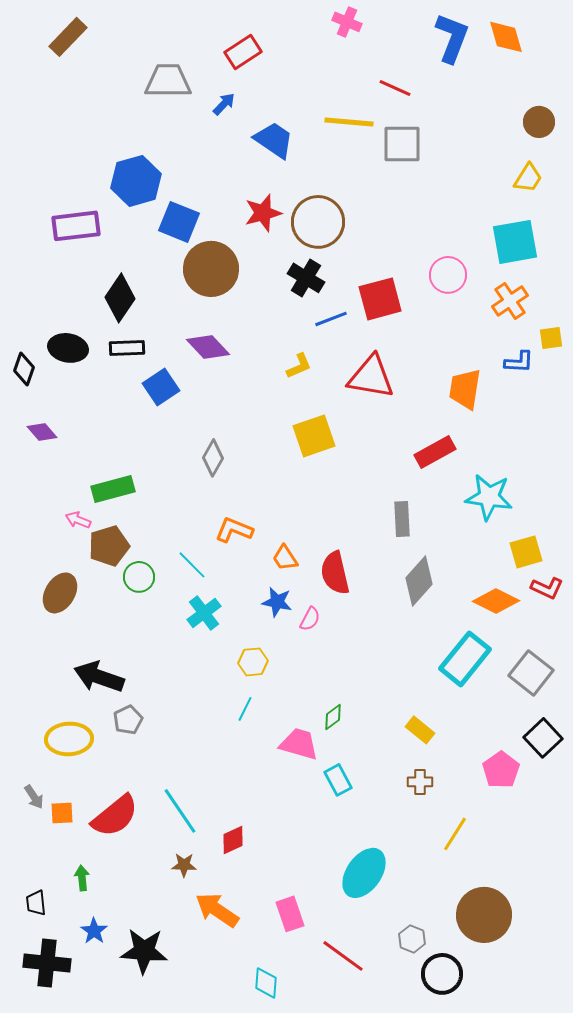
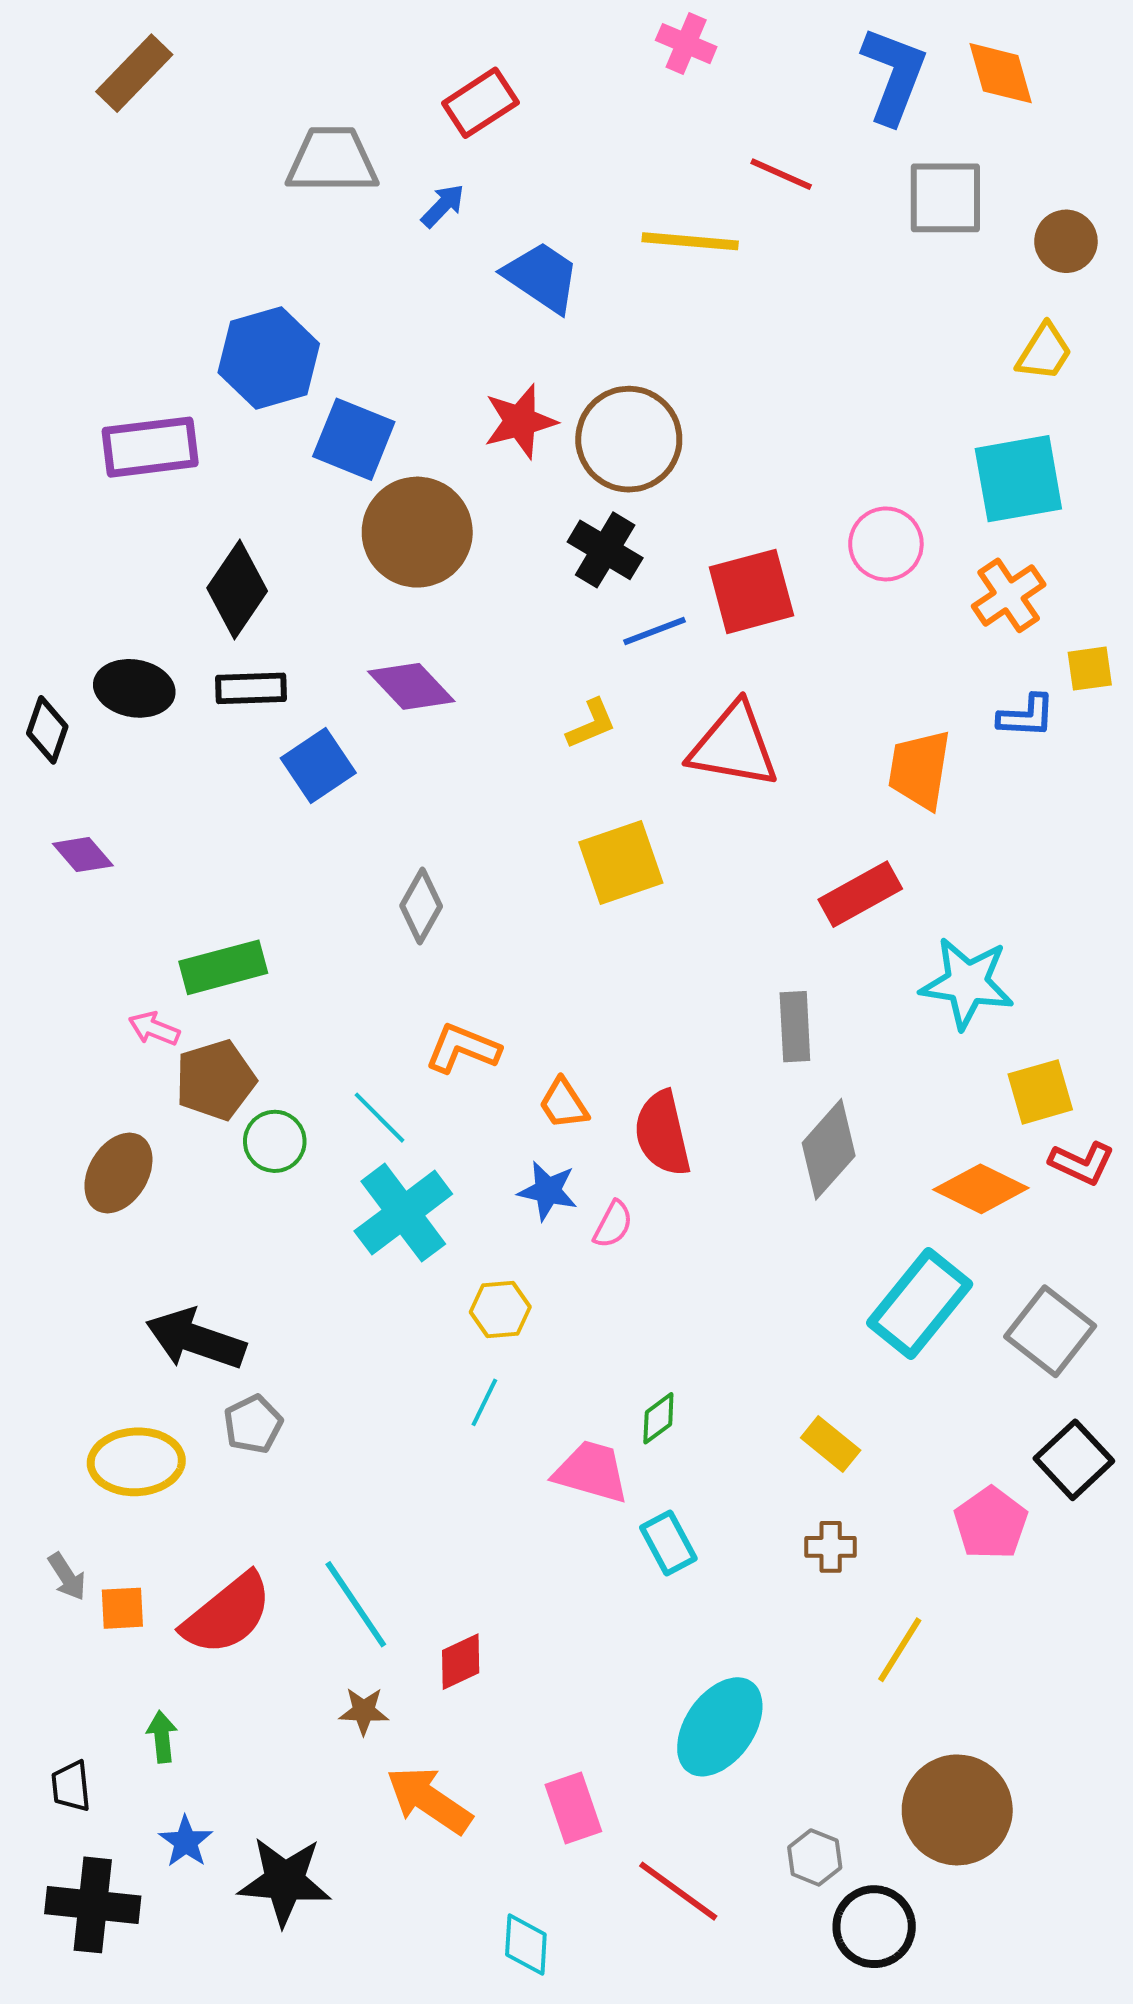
gray square: (402, 144) -> (945, 198), moved
cyan cross: (204, 613) -> (403, 1213), size x1.4

